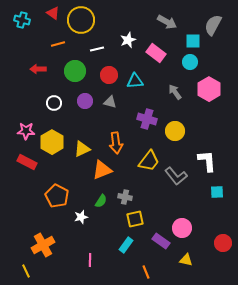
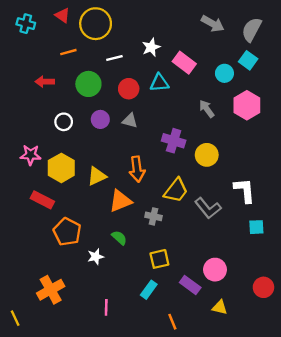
gray arrow: (167, 22) -> (213, 24), moved
cyan square: (193, 41) -> (248, 60), moved, turned 35
cyan triangle: (135, 81) -> (159, 83), moved
red rectangle: (27, 162) -> (42, 200), moved
gray cross: (125, 197) -> (154, 216), moved
green semicircle: (101, 201) -> (119, 238), turned -80
yellow line: (26, 271) -> (15, 318), moved

